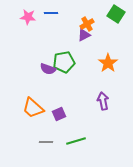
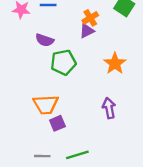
purple semicircle: (48, 69) -> (45, 40), moved
orange trapezoid: (33, 108) -> (46, 105), moved, turned -45

